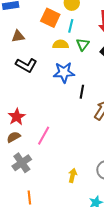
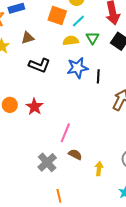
cyan line: (71, 26) -> (78, 21), turned 40
black line: (82, 92) -> (98, 76), moved
red star: (17, 117) -> (34, 107), moved
brown semicircle: (14, 137) -> (75, 154), moved, turned 64

